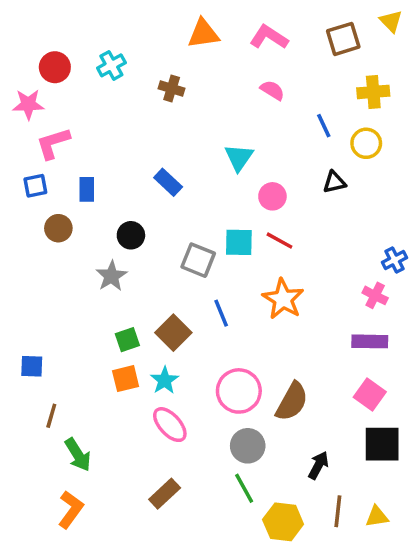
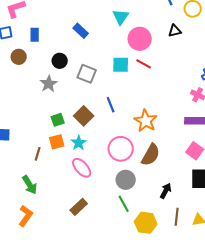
pink circle: (272, 196) -> (140, 39), size x1.5
gray square: (198, 260) -> (87, 74), moved
orange star: (283, 299) -> (146, 121), moved
brown line: (51, 416) -> (38, 154), moved

